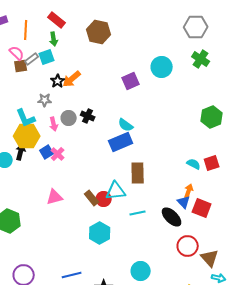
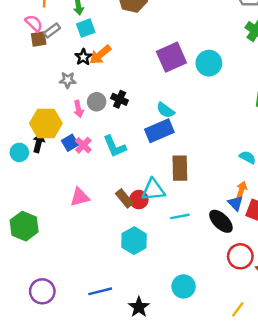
cyan square: (47, 57) -> (86, 28), moved
cyan circle: (162, 67) -> (209, 63), moved
purple square: (131, 81) -> (171, 57), size x1.4
cyan L-shape: (26, 118) -> (115, 146), moved

